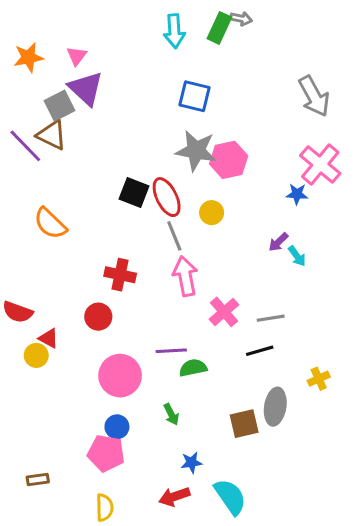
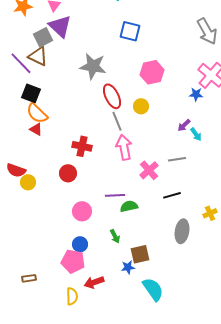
gray star: (196, 151) -> (93, 66), moved
black square: (134, 192) -> (31, 93), moved
gray line: (271, 318) -> (177, 159), moved
red triangle: (49, 338) -> (36, 129), moved
yellow circle: (36, 355) -> (28, 182), moved
pink circle: (120, 376) -> (82, 211), size x0.7
brown square: (244, 424) -> (140, 254), moved
red arrow: (174, 497) -> (94, 282), moved

